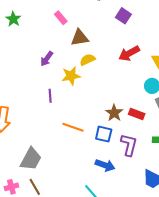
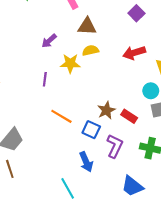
blue arrow: (105, 165) -> (86, 162), turned 36

